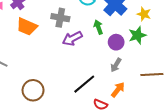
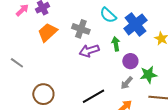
orange trapezoid: (27, 27) -> (48, 32), turned 105
green star: (137, 35) -> (148, 75), moved

